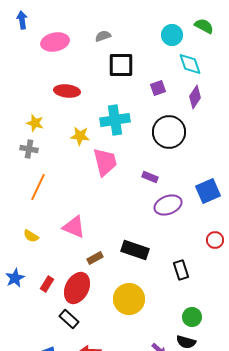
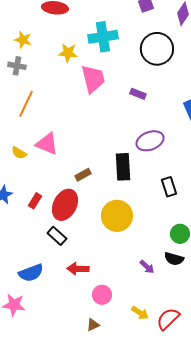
purple ellipse: (168, 205) -> (150, 141), moved
pink triangle: (74, 227) -> (47, 144), moved
black rectangle: (135, 250) -> (123, 167), turned 68

